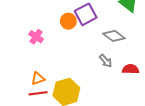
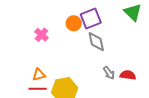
gray diamond: (114, 36) -> (96, 42), moved, turned 35
gray arrow: (106, 61) -> (109, 73), moved

